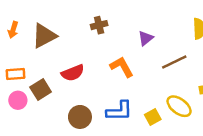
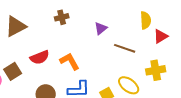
brown line: (174, 62) -> (125, 48), turned 45
orange L-shape: (122, 67) -> (70, 61), moved

